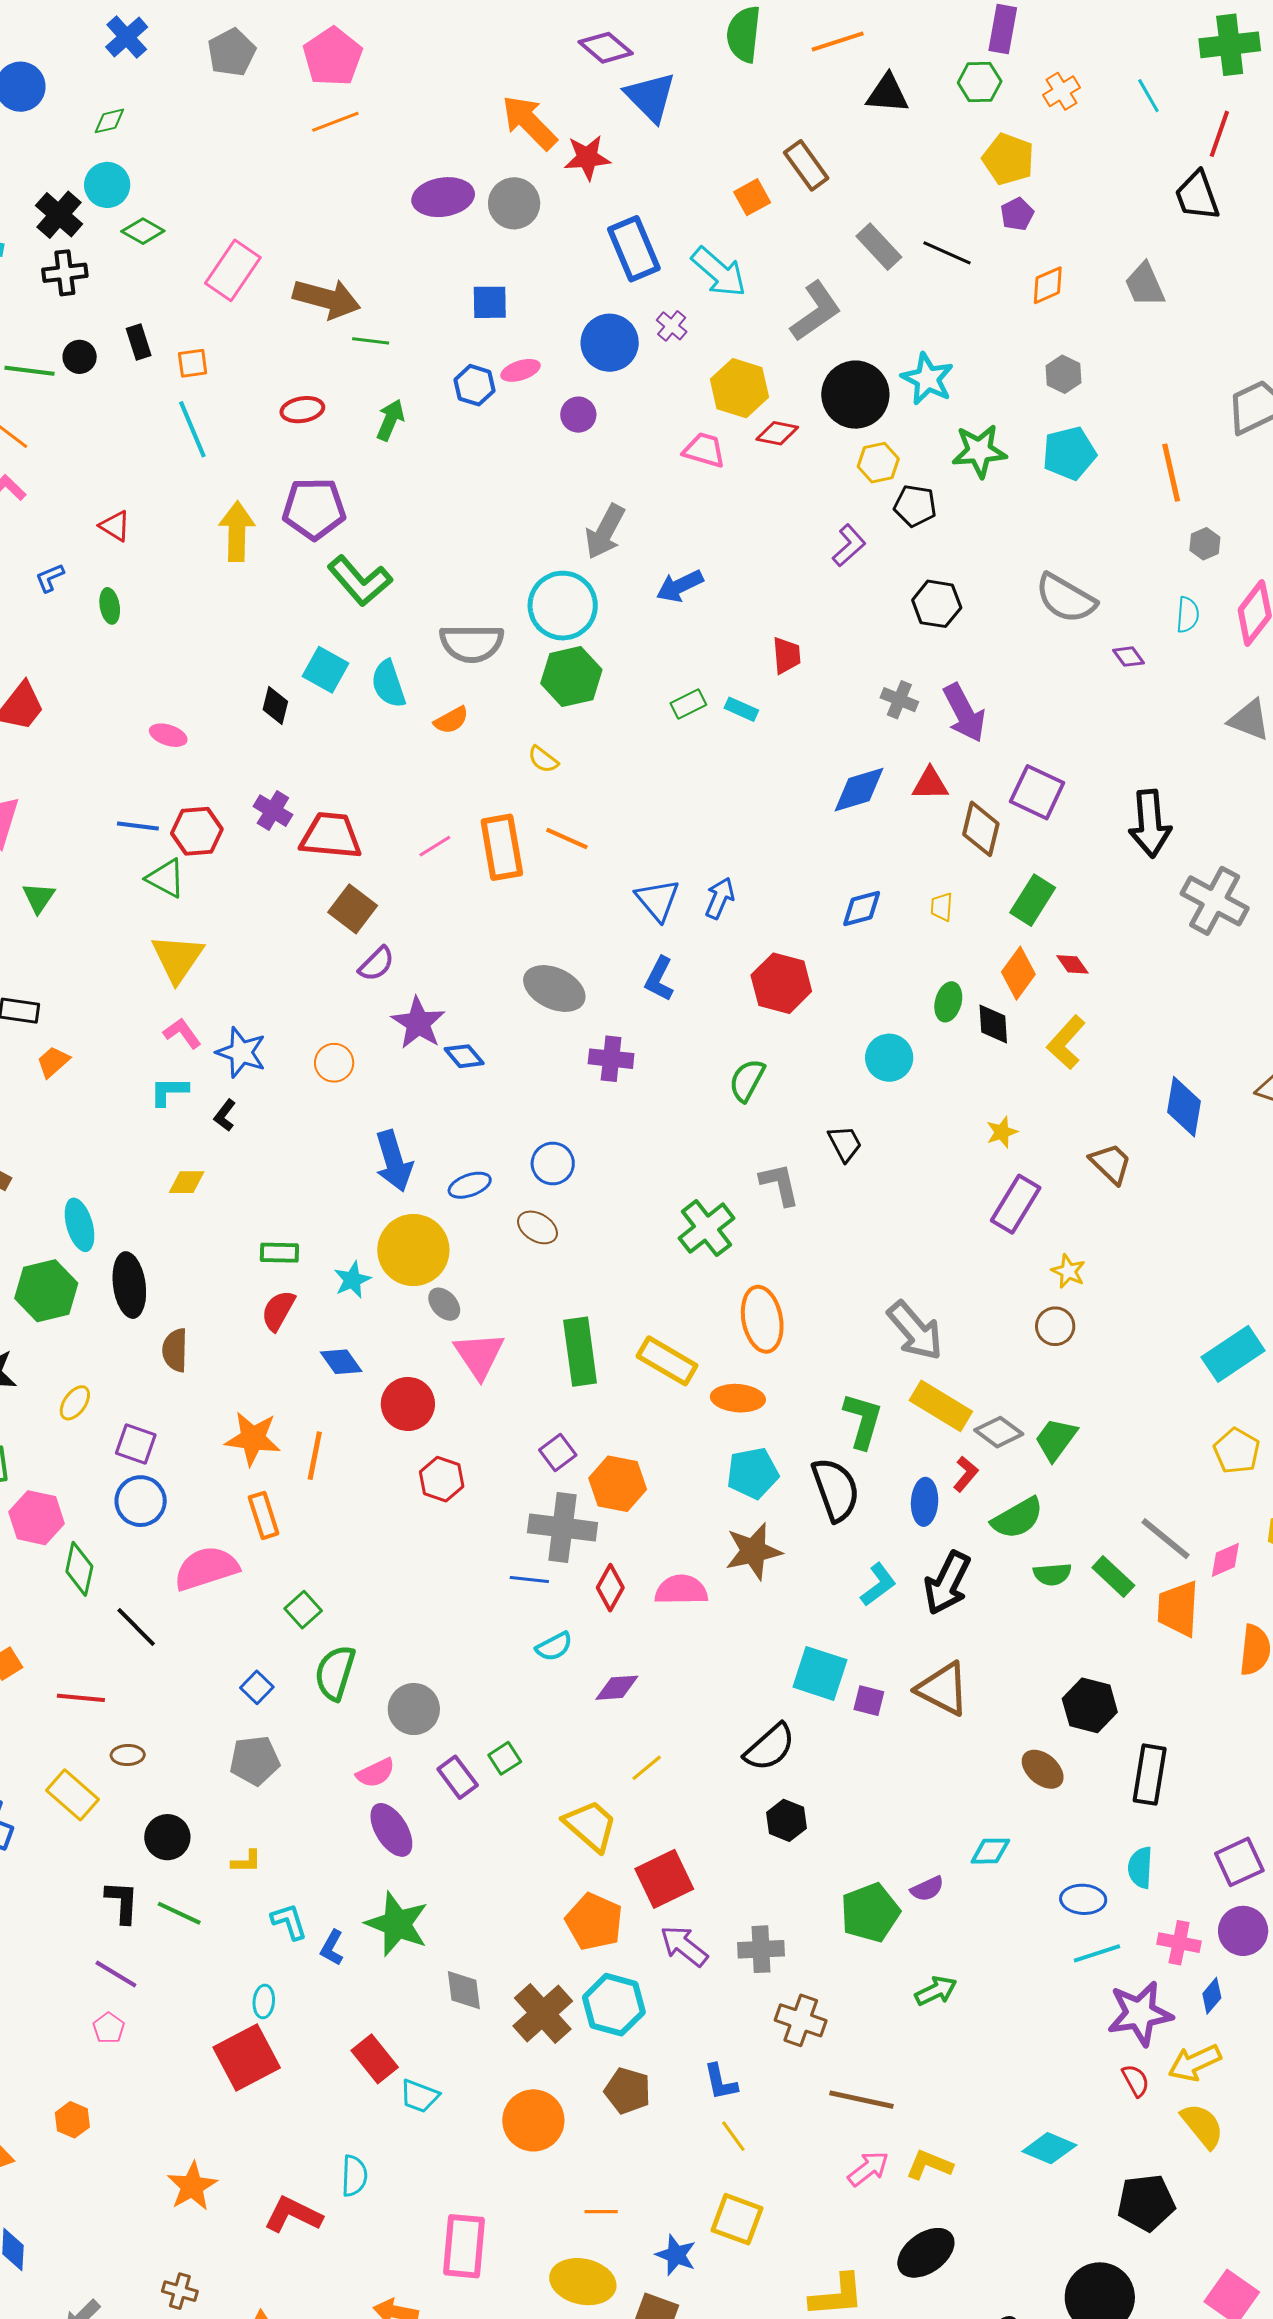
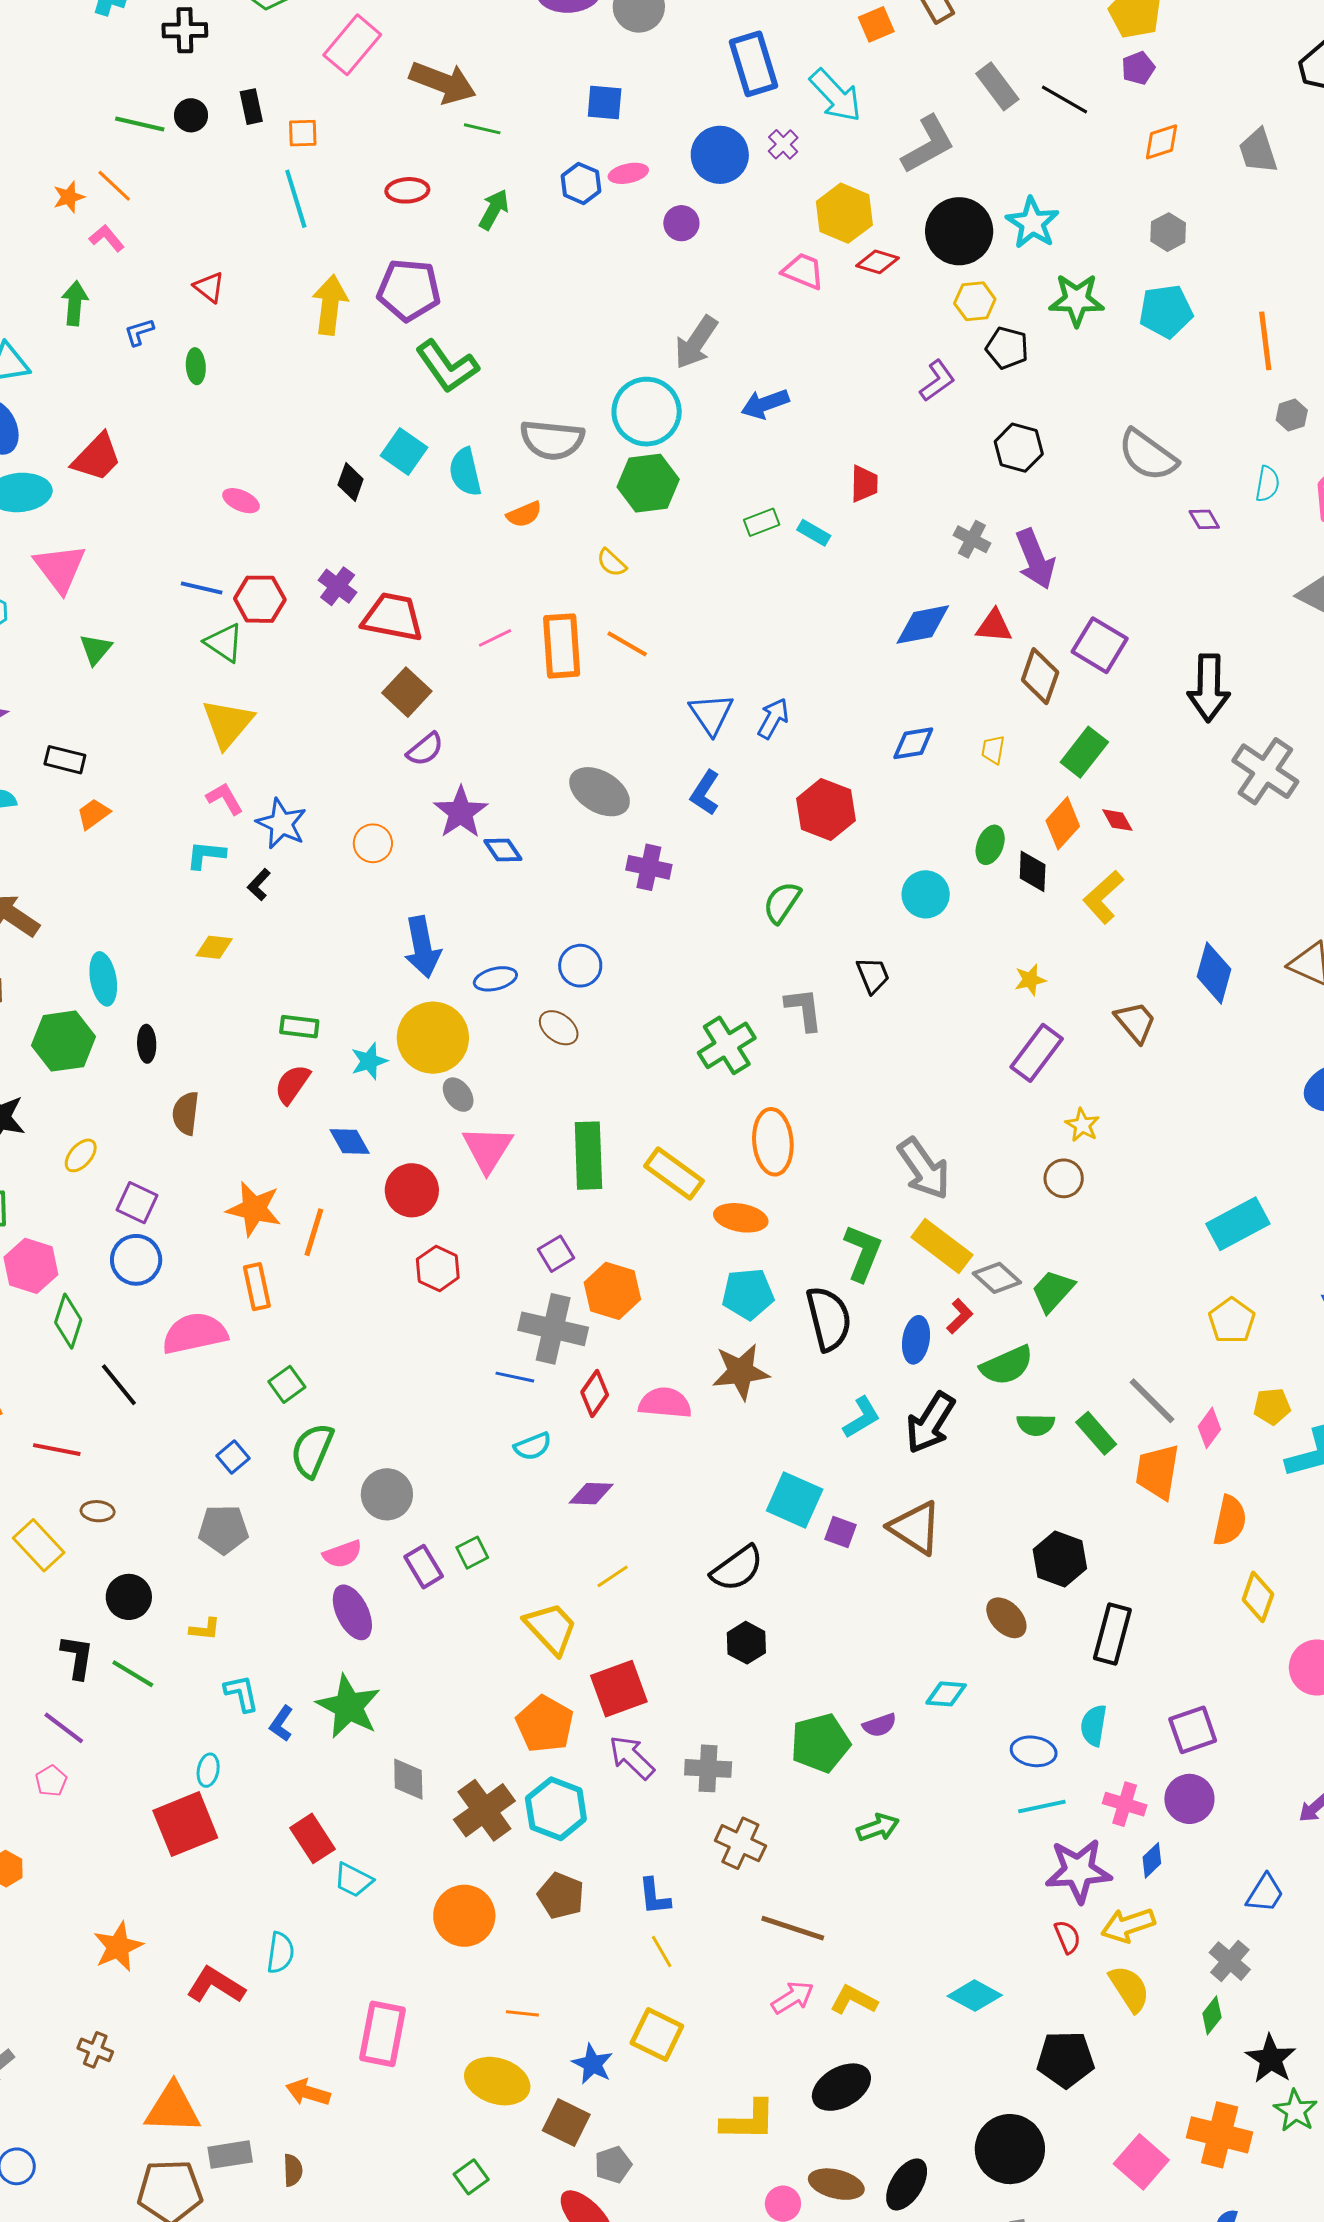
black ellipse: (129, 1285) -> (147, 1044), size x0.6
pink diamond: (1225, 1560) -> (1209, 1428), turned -36

